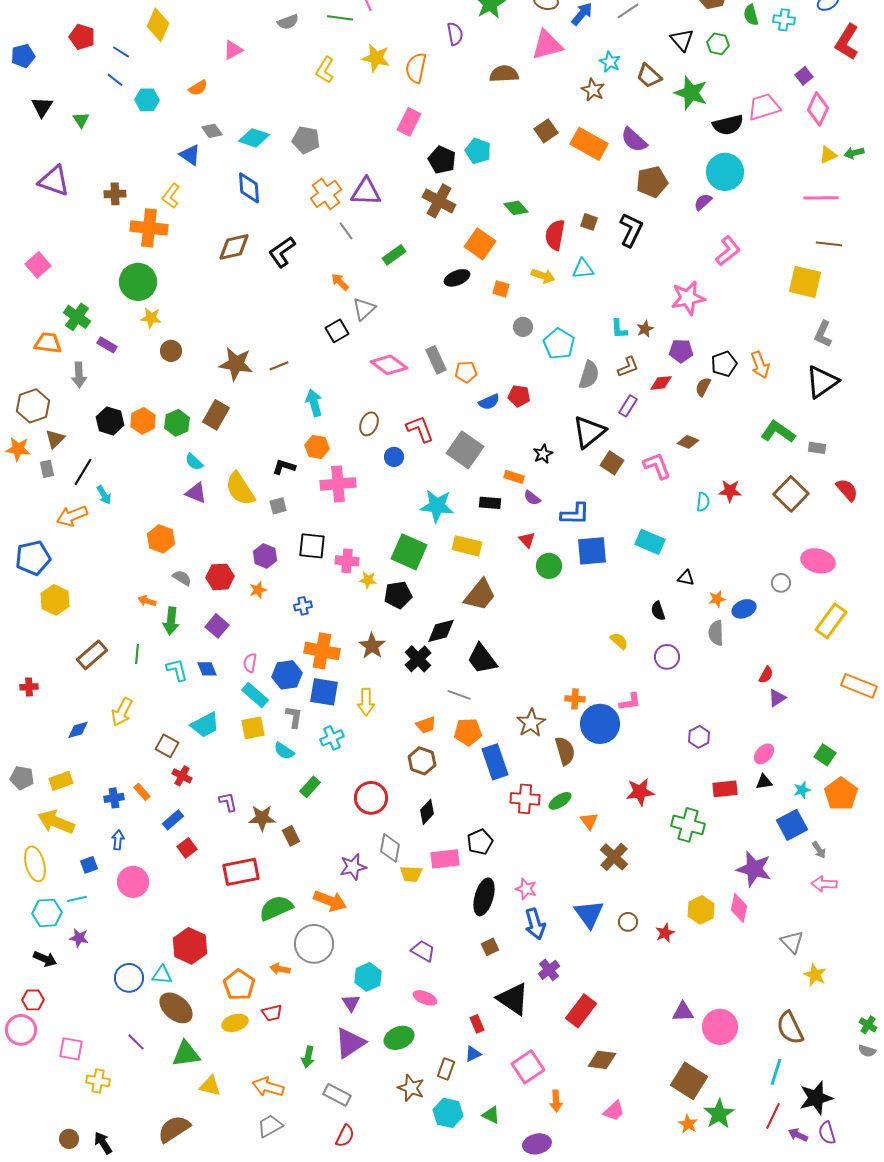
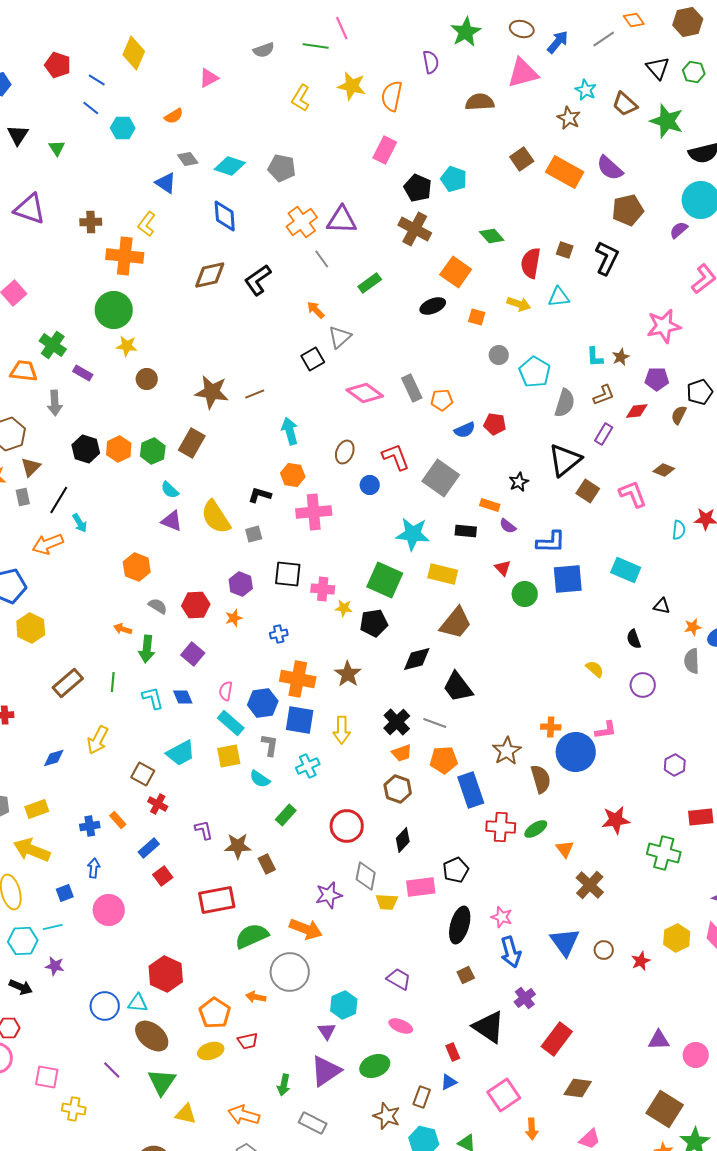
black cross: (418, 659) -> (397, 722), moved
pink circle: (720, 1027) -> (696, 1055), size x0.7
green triangle: (186, 1054) -> (162, 1082), turned -48

